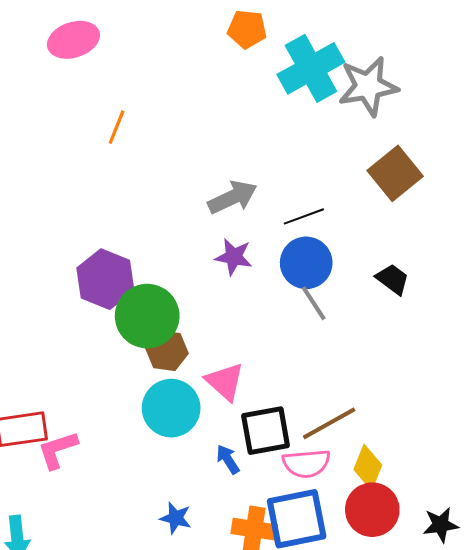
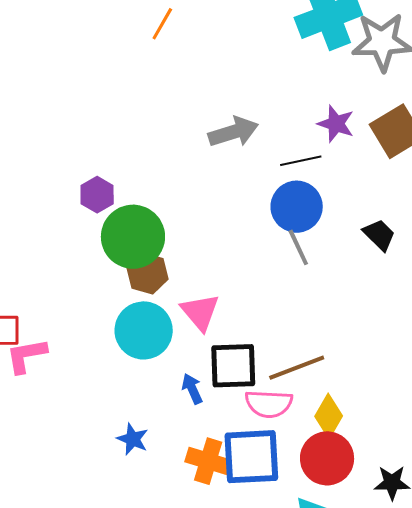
orange line: (117, 127) -> (162, 24), moved
purple star: (234, 257) -> (336, 124), moved
purple hexagon: (105, 279) -> (97, 195), size x0.6

